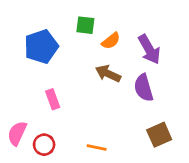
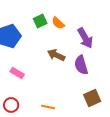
green square: (85, 25) -> (40, 21), turned -32
orange semicircle: (111, 41) -> (58, 23), moved, turned 80
pink rectangle: (53, 99) -> (17, 73), turned -40

